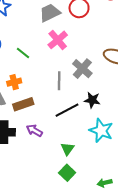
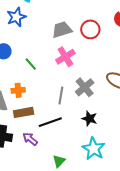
black line: (67, 110) -> (50, 122), moved

